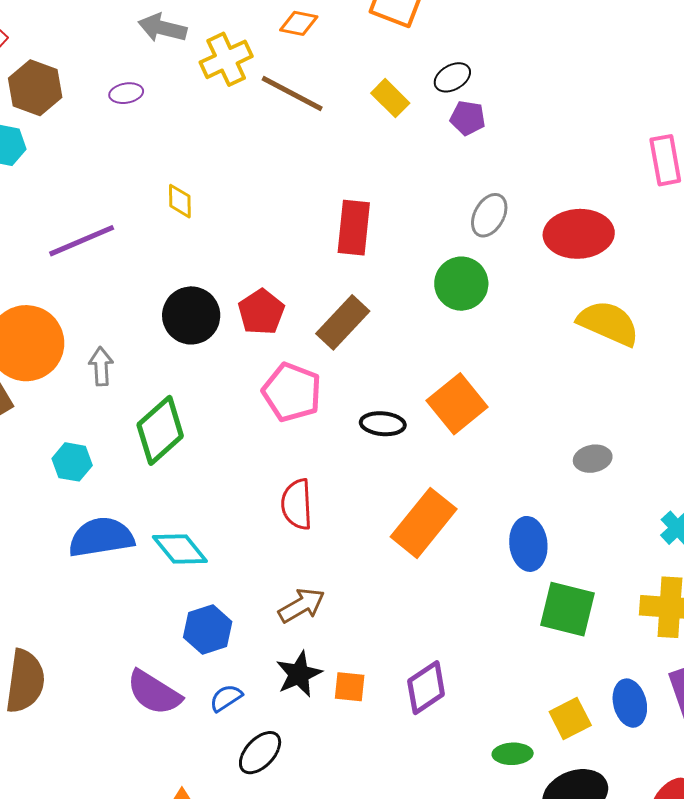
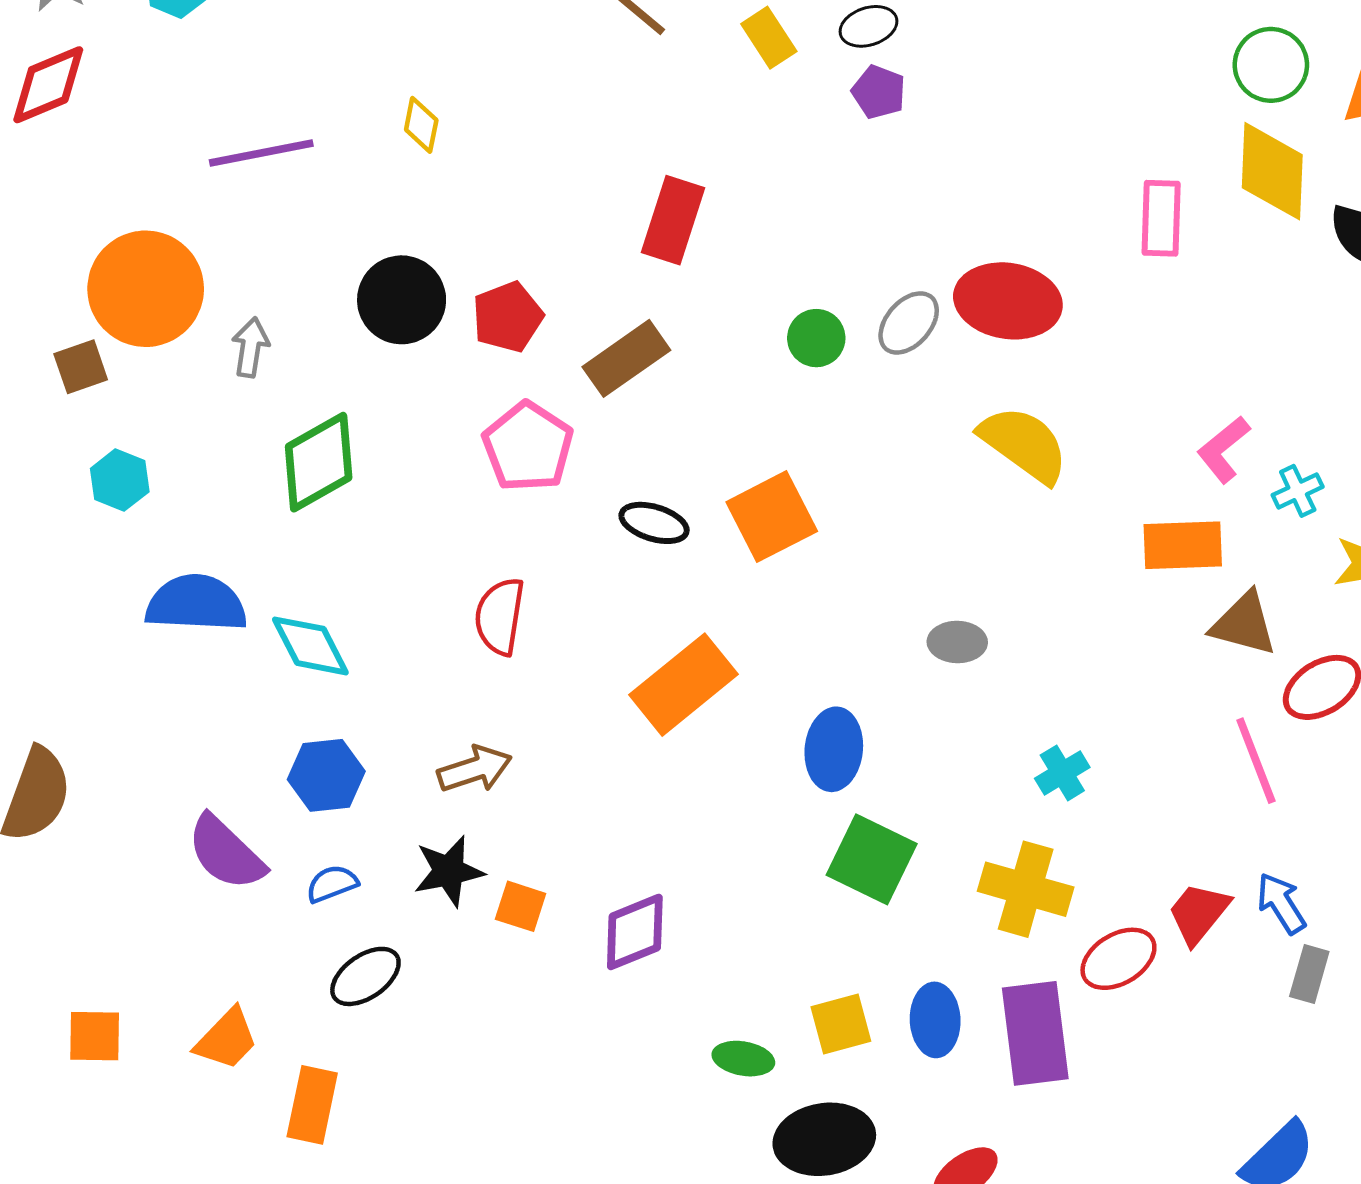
gray ellipse: (489, 215) -> (909, 323), moved
green circle: (461, 284) -> (816, 338), size x0.7
cyan hexagon: (72, 462) -> (120, 480), moved

